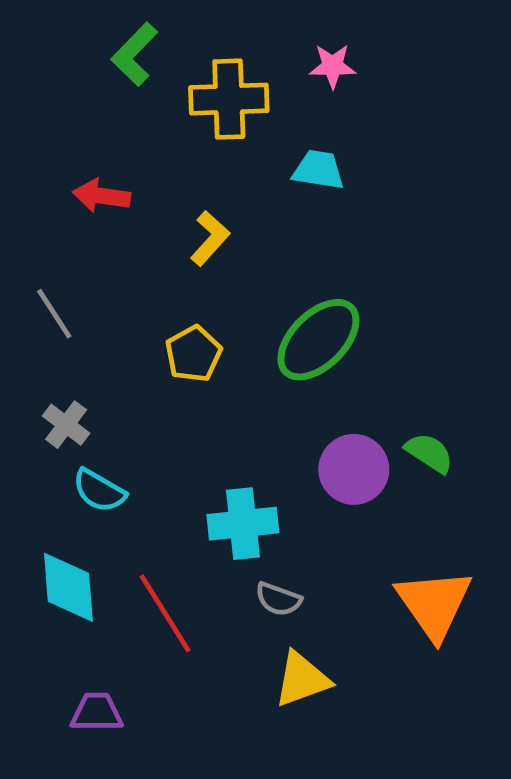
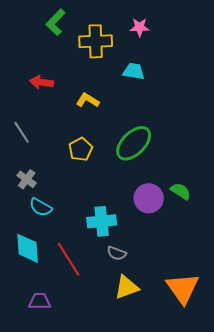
yellow L-shape: (210, 238) -> (88, 100), turned -100
orange triangle: (434, 604) -> (183, 288), moved

